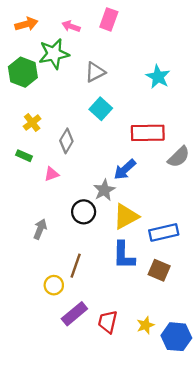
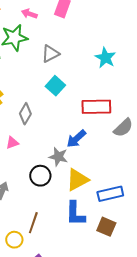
gray star: (104, 190) -> (58, 157), turned -30

